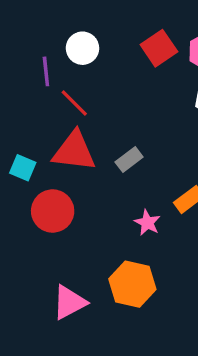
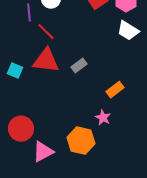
red circle: (53, 211) -> (21, 129), moved
pink star: (147, 223) -> (103, 118), moved

